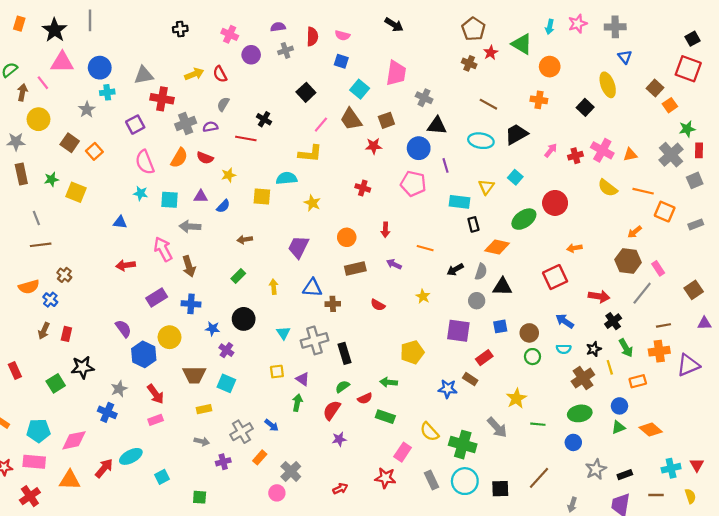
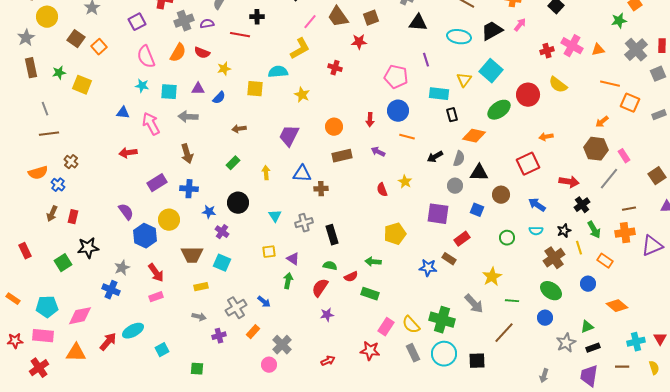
black cross: (264, 119) -> (257, 17), turned -32
green star: (687, 129) -> (619, 21), moved
gray star: (16, 142) -> (26, 38), turned -30
blue circle: (419, 148) -> (398, 111), moved
pink arrow: (551, 150) -> (520, 25), moved
yellow L-shape: (310, 154) -> (300, 49), turned -35
cyan square: (515, 177) -> (491, 71), size x1.6
red cross: (363, 188) -> (335, 68), moved
yellow semicircle: (608, 188) -> (558, 85), moved
pink arrow: (163, 249) -> (151, 124), moved
red semicircle: (378, 305) -> (382, 190), moved, turned 40
blue square: (500, 326) -> (477, 210), turned 32
brown circle: (529, 333) -> (501, 195), moved
gray cross: (314, 340) -> (304, 223), size x0.7
orange rectangle: (638, 381) -> (605, 261), turned 49
green semicircle: (342, 387) -> (330, 266), turned 48
green ellipse: (580, 413) -> (551, 291), turned 45
green triangle: (618, 427) -> (587, 327), moved
yellow semicircle: (429, 432) -> (411, 325), moved
brown line: (539, 478) -> (504, 333), moved

